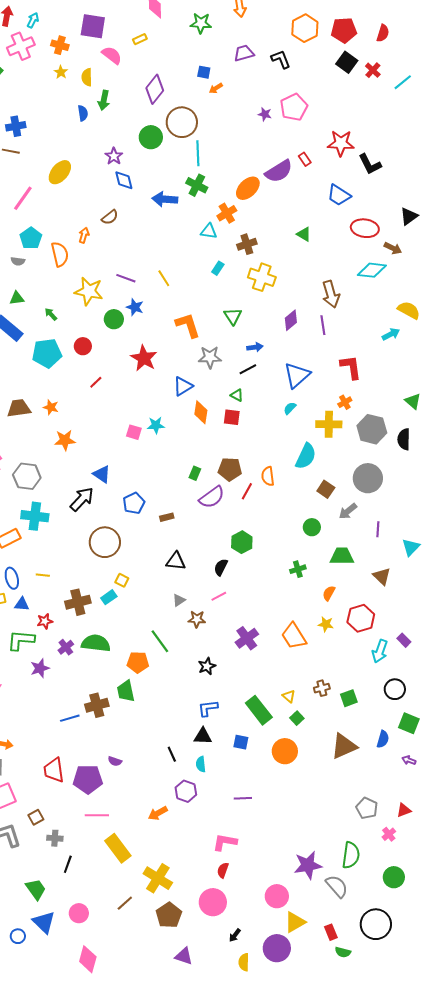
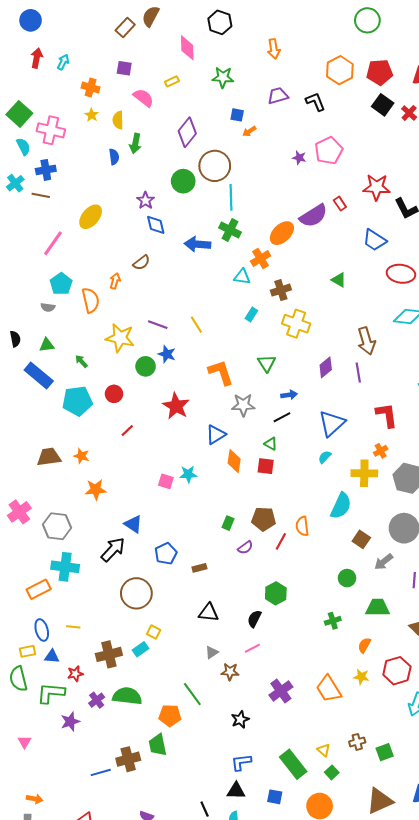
green star: (201, 23) -> (223, 77), moved
purple square: (93, 26) -> (124, 68), size x0.6
pink cross: (21, 46) -> (51, 130), moved, turned 36
purple semicircle: (212, 497) -> (245, 548), size x0.6

